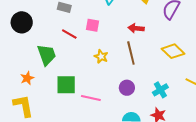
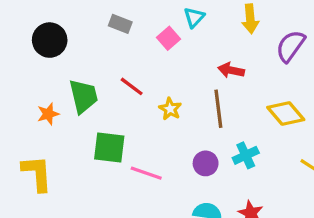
pink square: (92, 25) -> (168, 38), moved, turned 32
red line: (69, 34) -> (132, 86), moved
orange star: (27, 78) -> (48, 114), moved
cyan cross: (160, 90) -> (246, 155), moved

